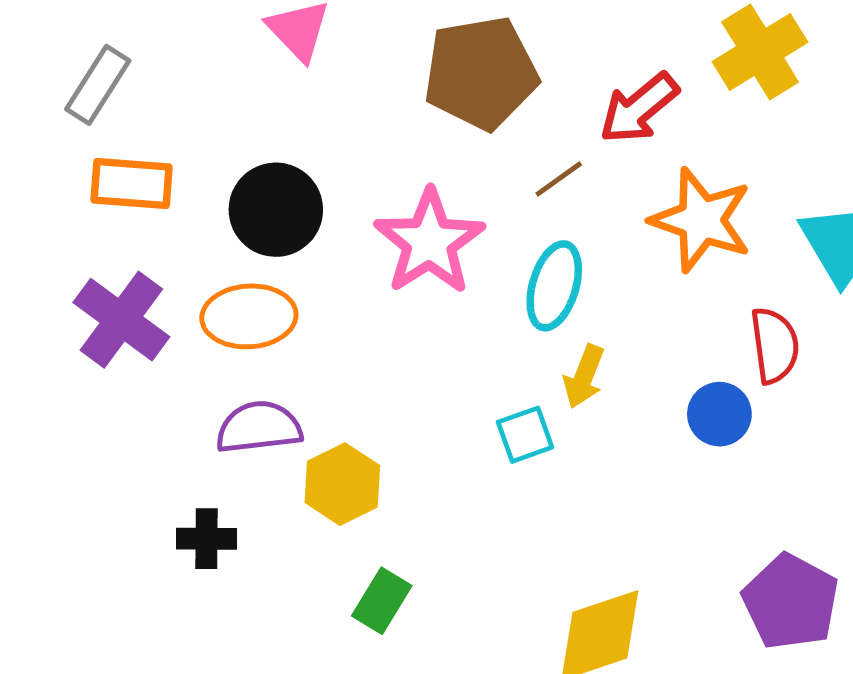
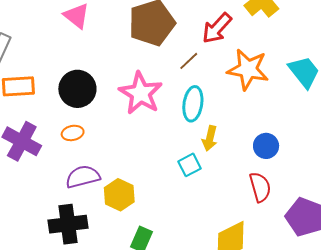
orange ellipse: (249, 316) -> (73, 133), size x0.6
red semicircle: (775, 345) -> (260, 187), moved
black cross: (207, 539) -> (68, 224), size x1.6

